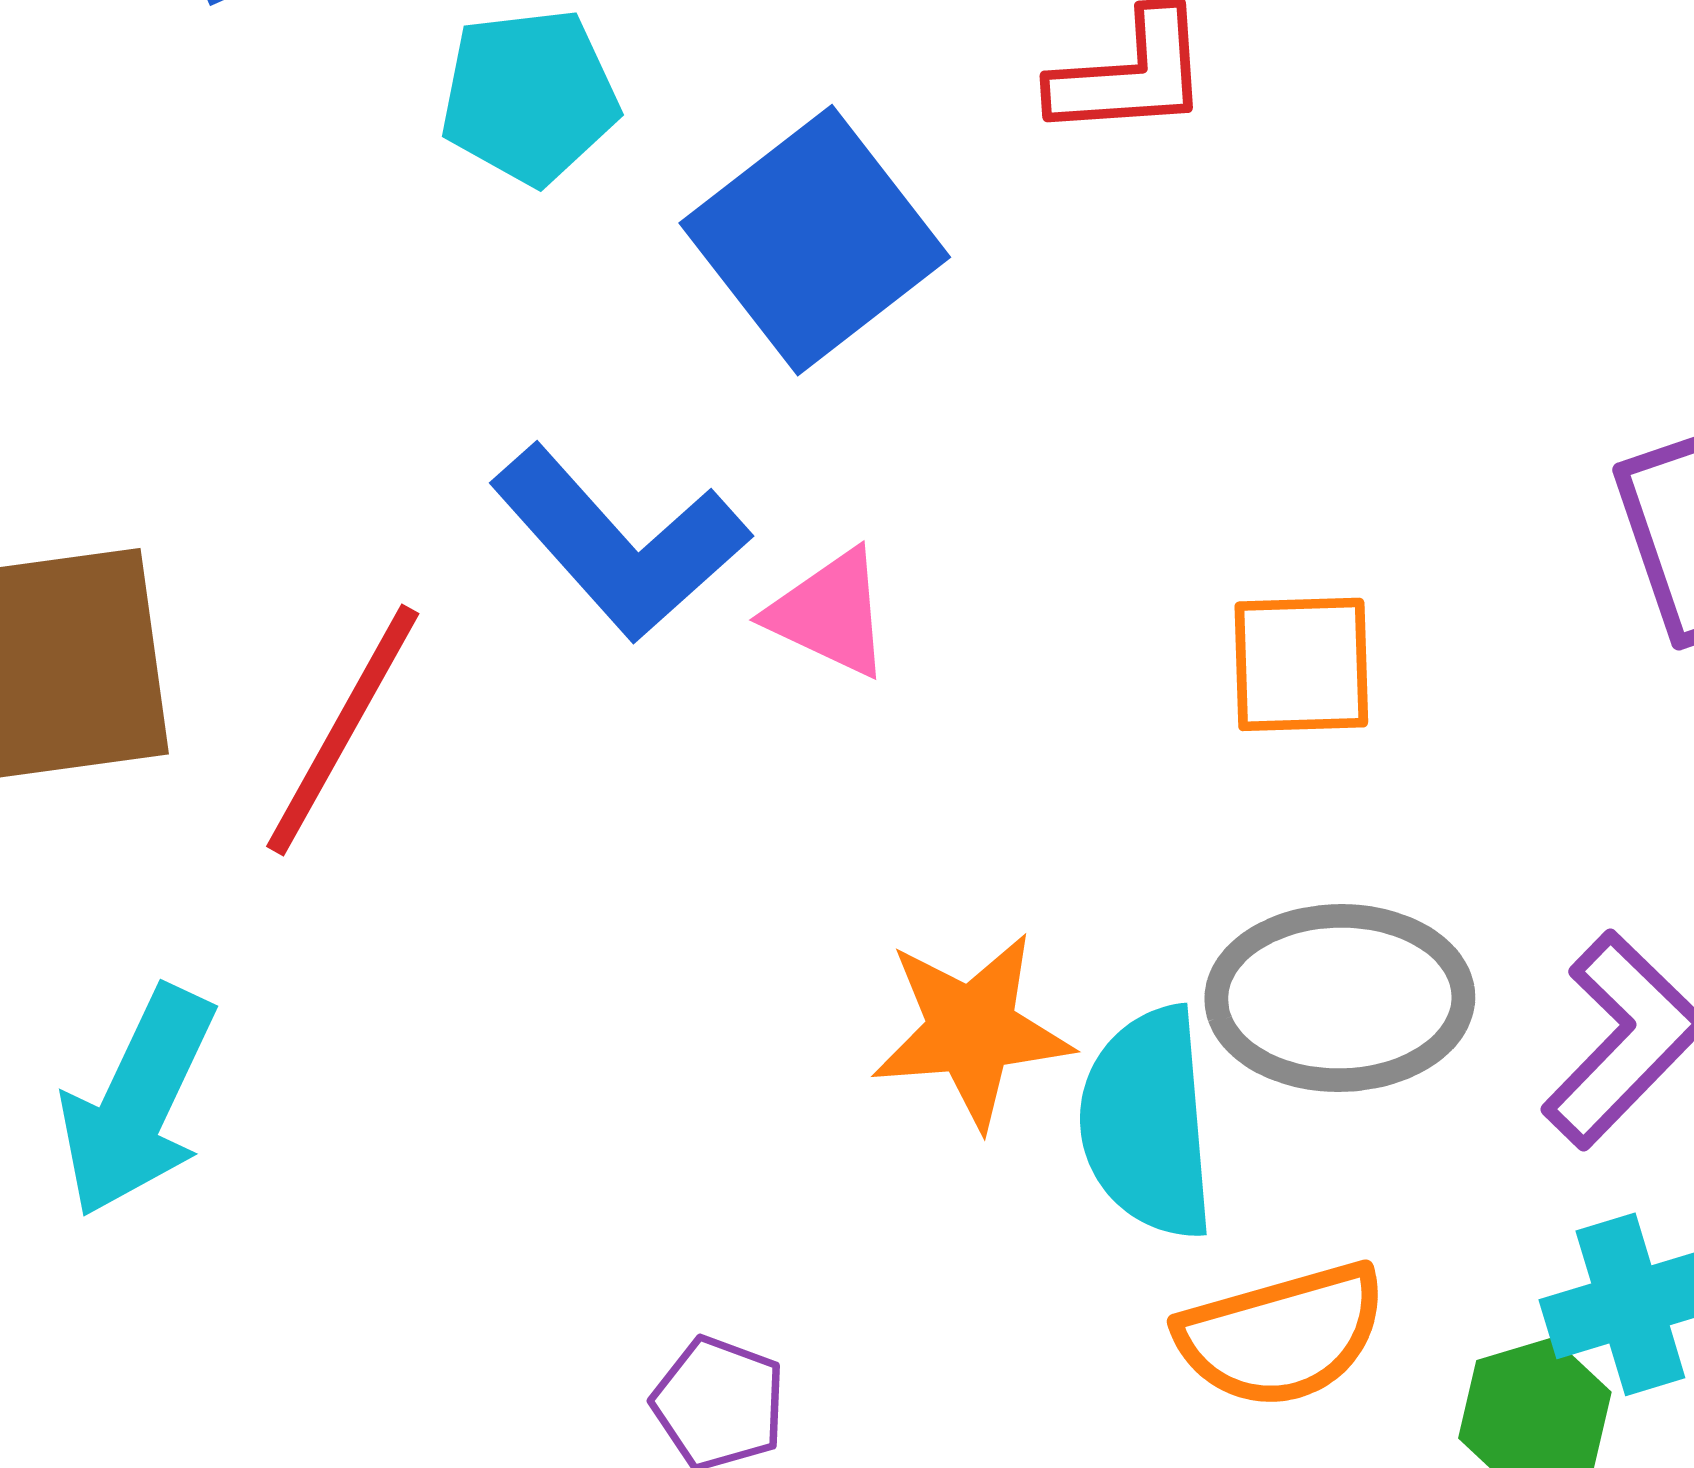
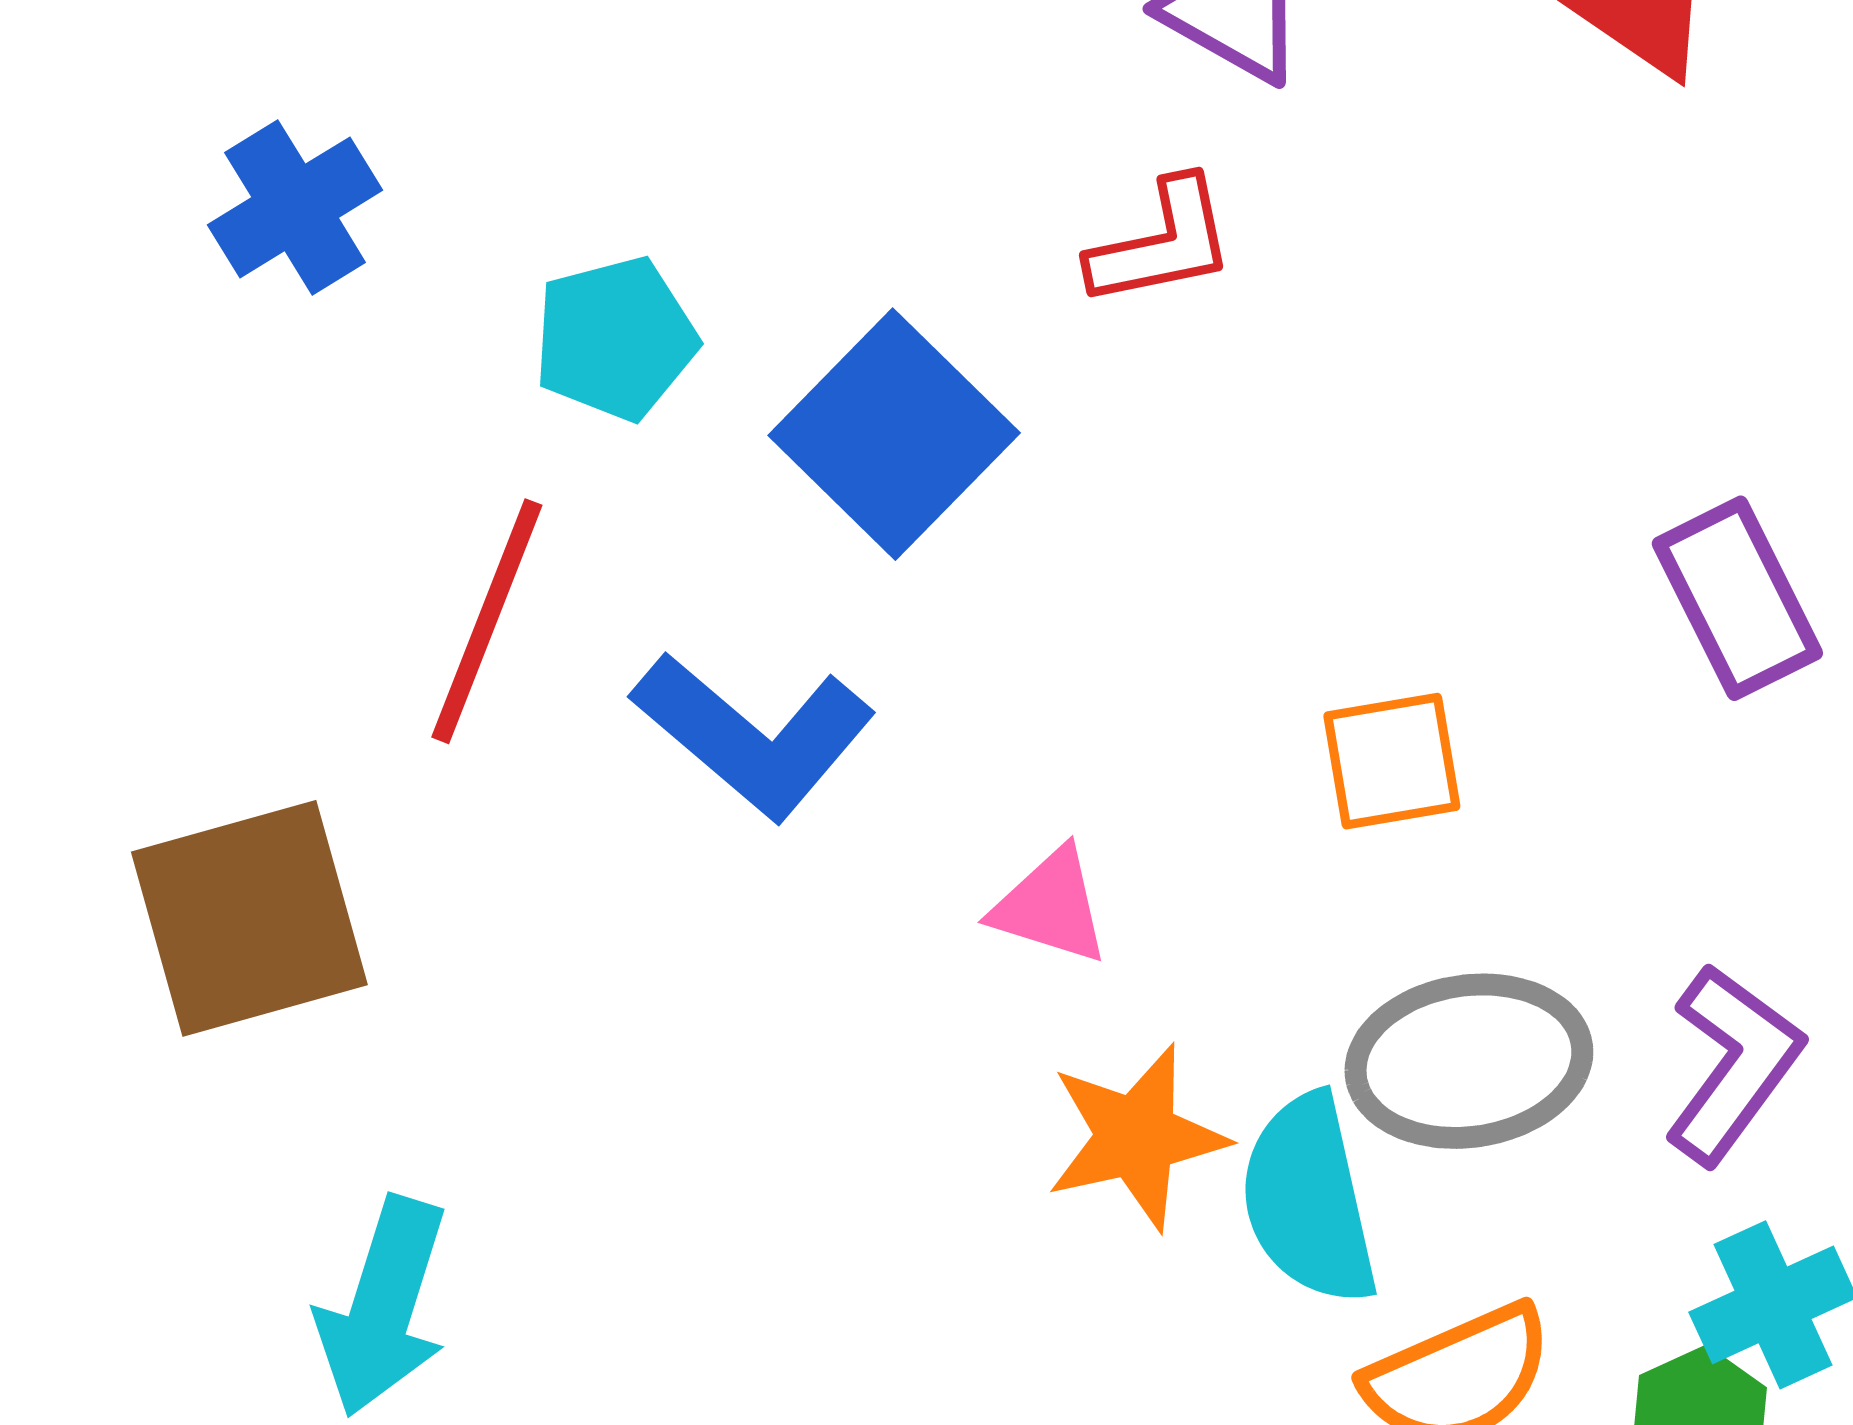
pink triangle: (830, 613) -> (1050, 906), moved
red line: (343, 730) -> (487, 621), moved

